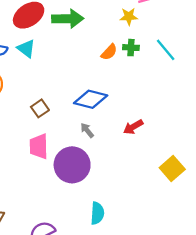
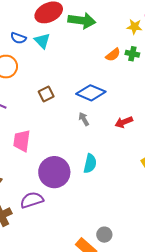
pink trapezoid: (39, 146) -> (22, 141), moved
purple circle: (72, 165) -> (54, 172), moved
cyan semicircle: (97, 213) -> (90, 164), moved

